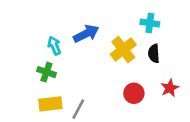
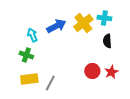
yellow cross: (123, 50) -> (83, 23), moved
red star: (170, 88) -> (111, 72), moved

